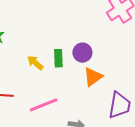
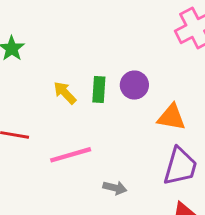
orange triangle: (93, 77) -> (171, 117), moved, turned 40

